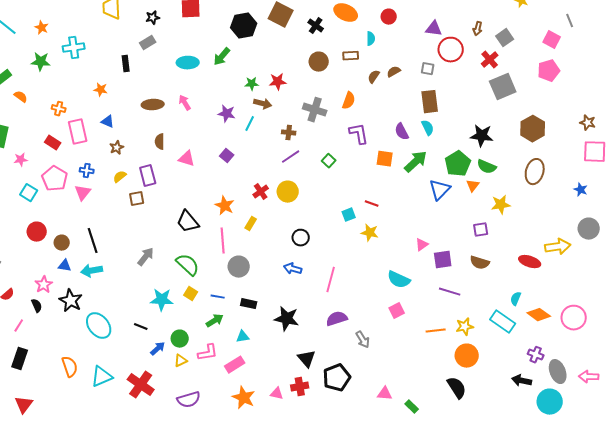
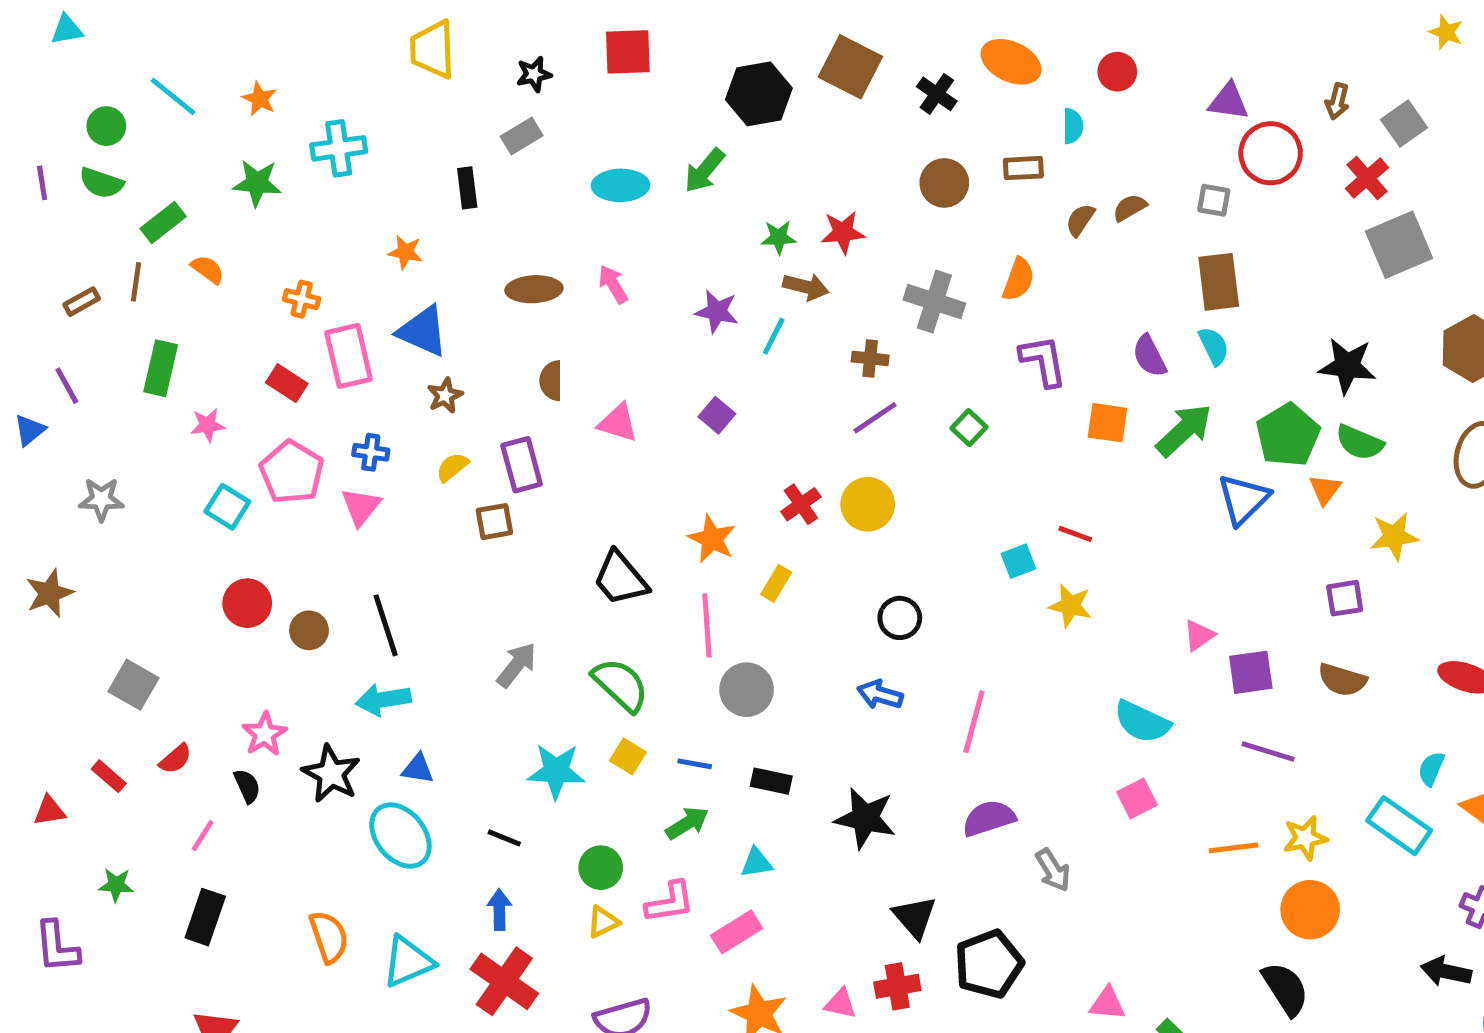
blue triangle: (108, 122) -> (423, 331), size x1.6
blue triangle: (65, 266) -> (418, 769), moved
blue arrow: (158, 349) -> (499, 910), moved, turned -49

